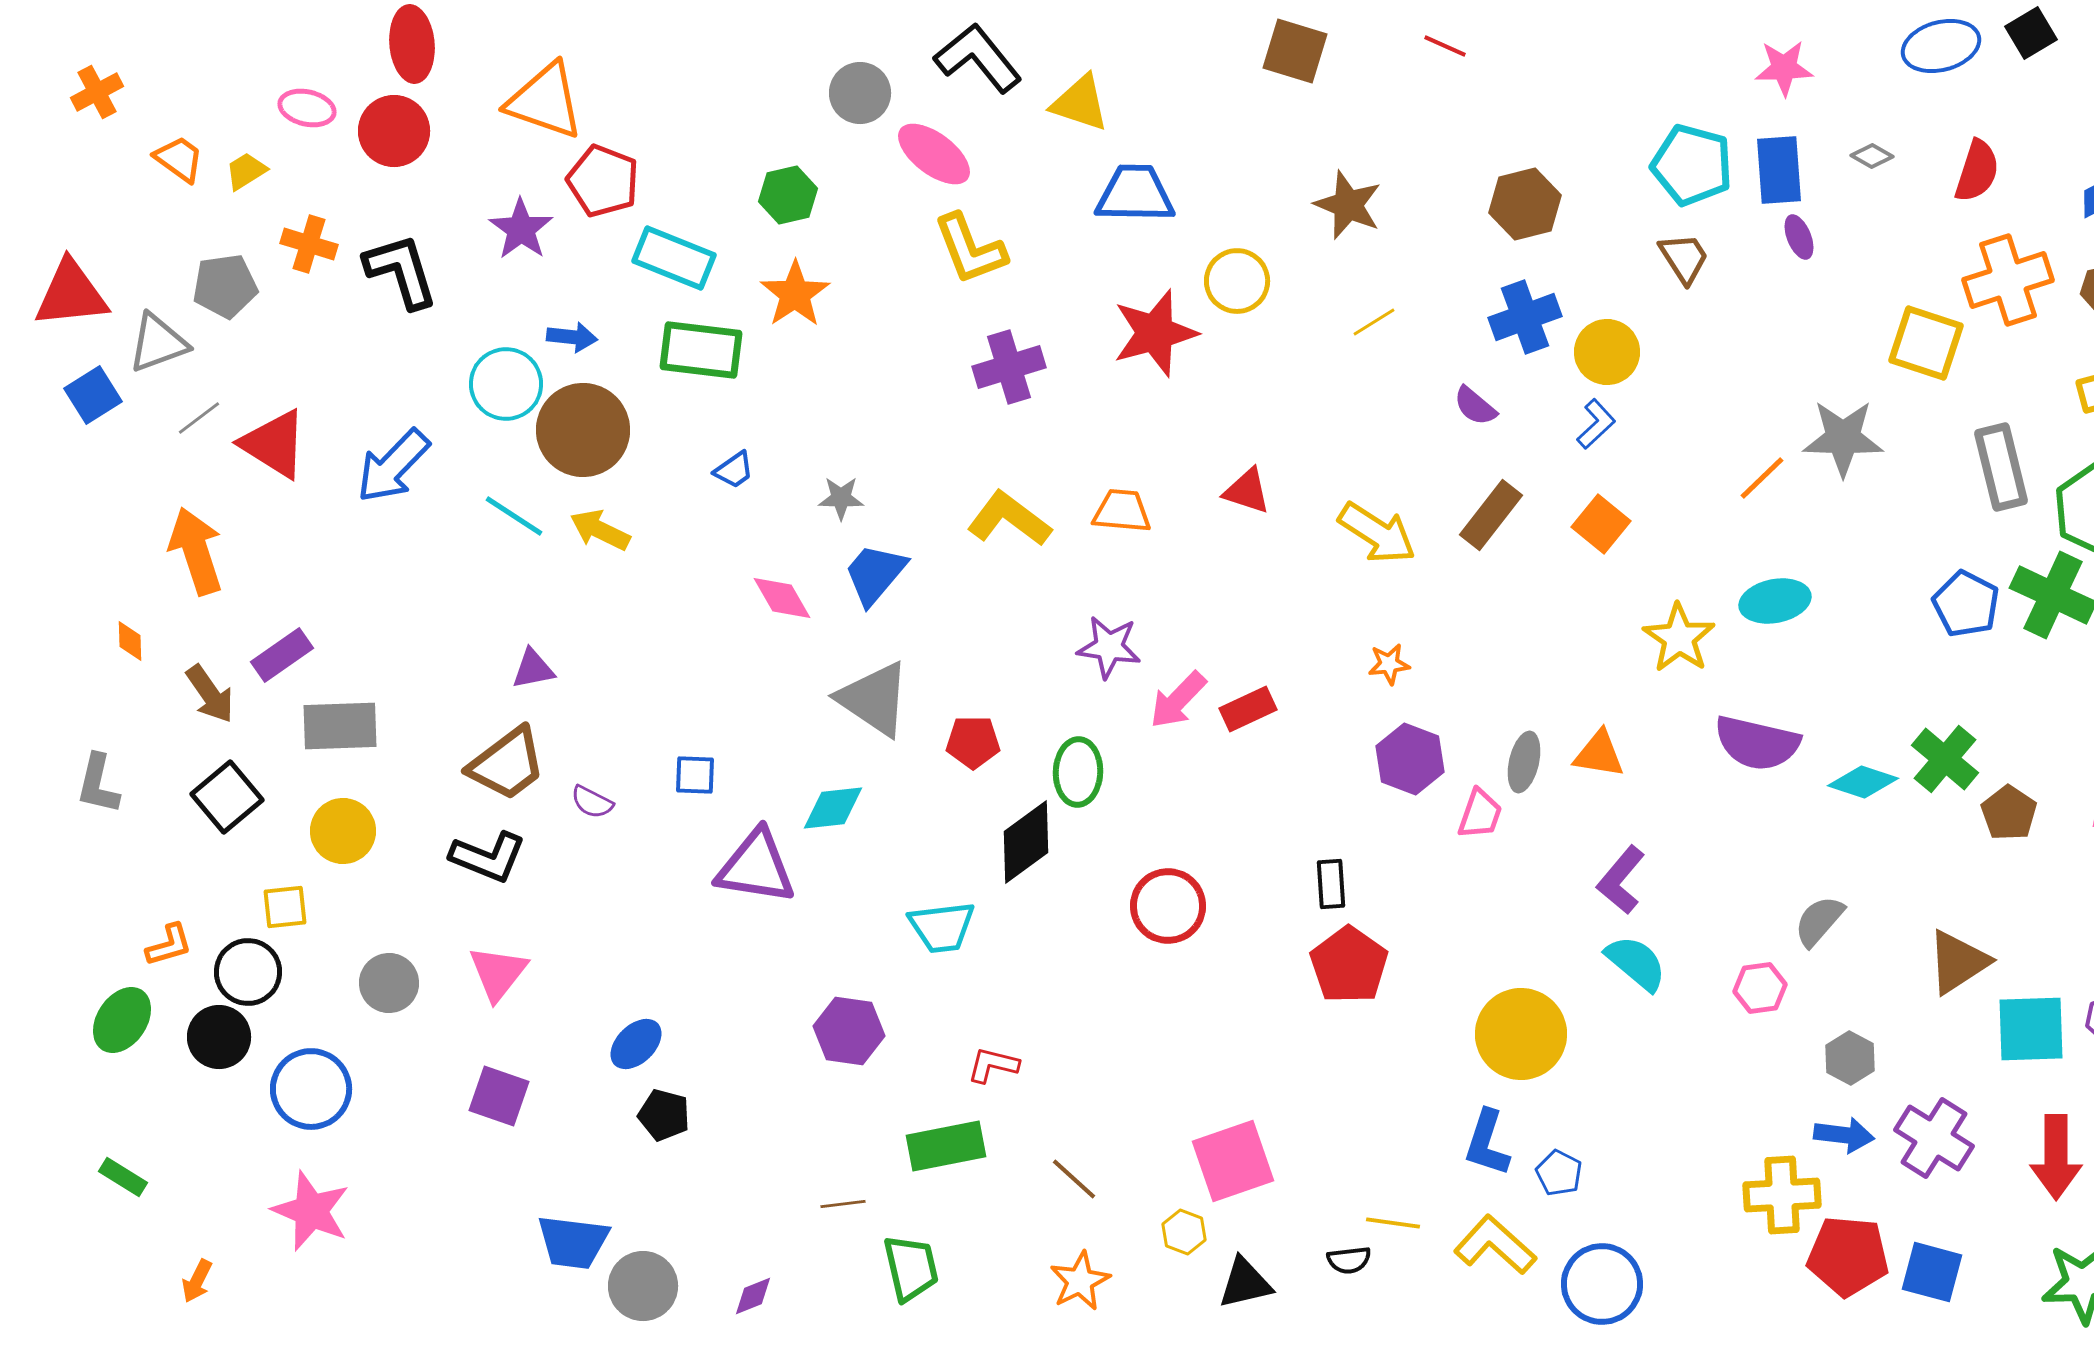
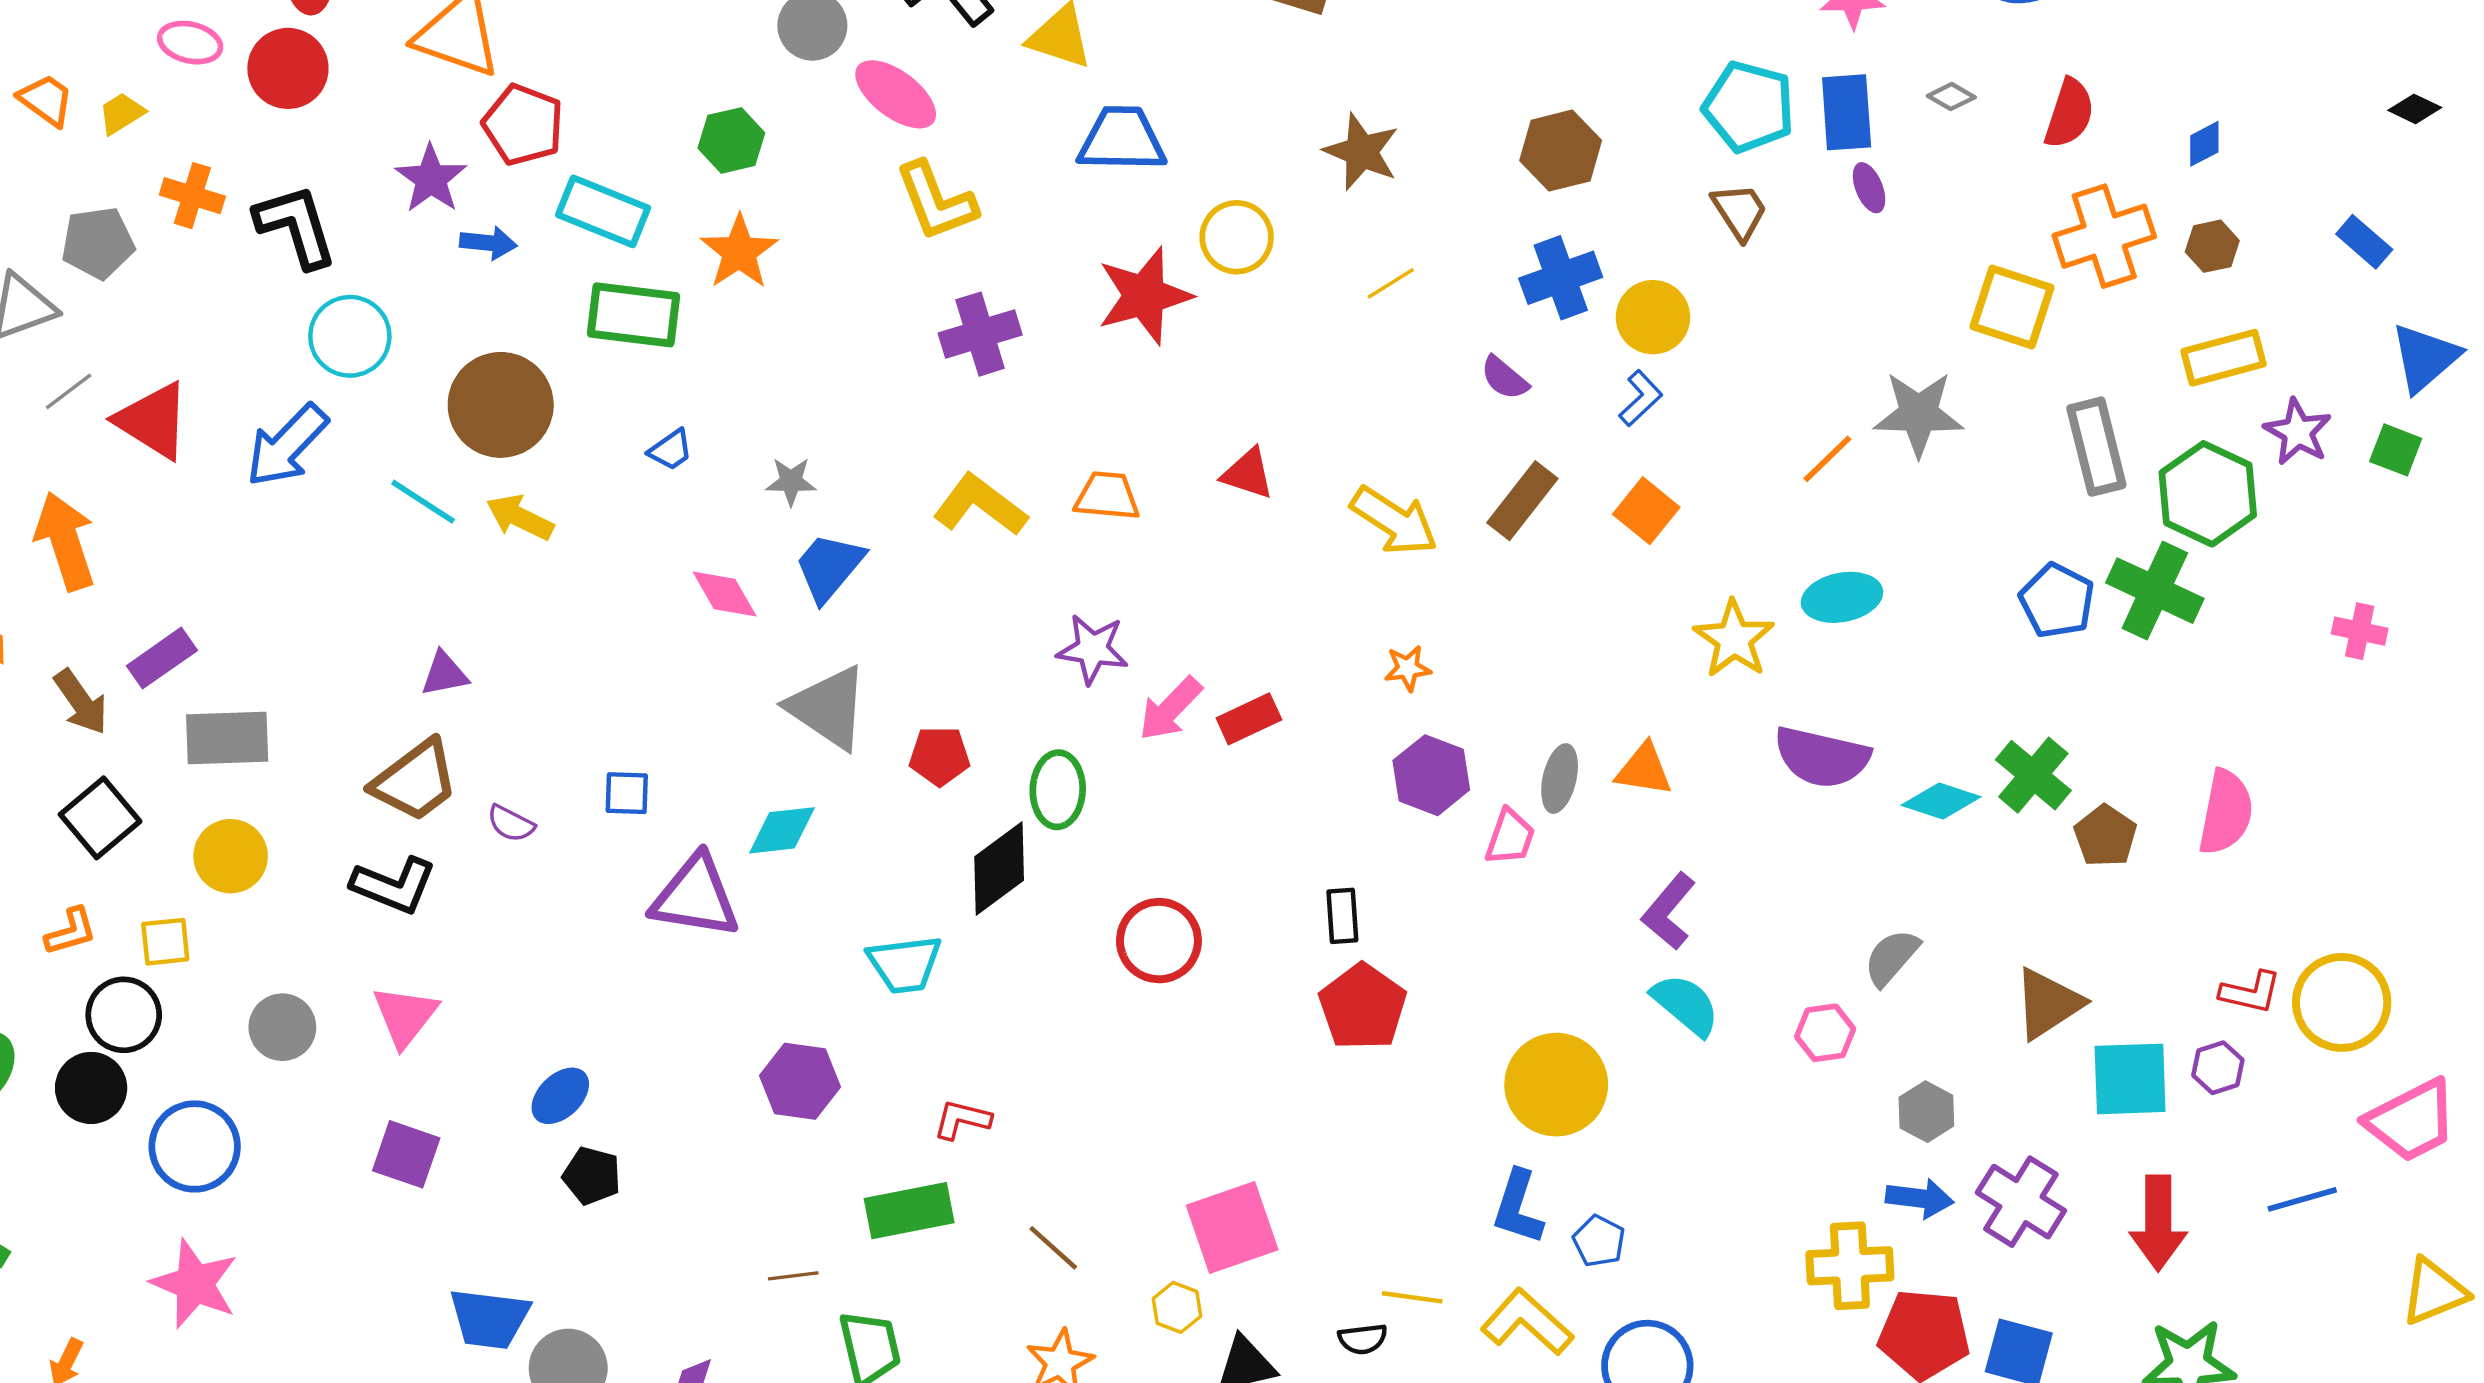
blue arrow: (572, 337) -> (488, 243), moved
cyan circle: (506, 384) -> (350, 336), moved
orange L-shape: (169, 945) -> (71, 932), moved

